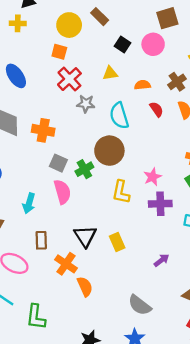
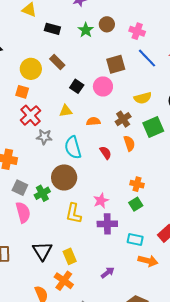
red semicircle: (156, 109) -> (106, 153), moved
orange cross: (66, 264) -> (64, 281), moved

